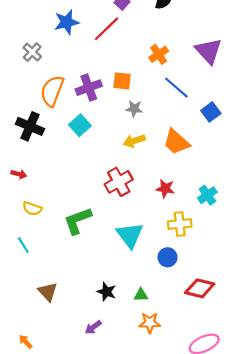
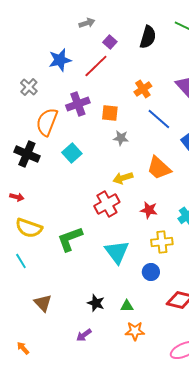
purple cross: (89, 88) -> (78, 104), moved
yellow arrow: (134, 141) -> (123, 178), moved
yellow semicircle: (32, 208) -> (29, 228), size x1.5

